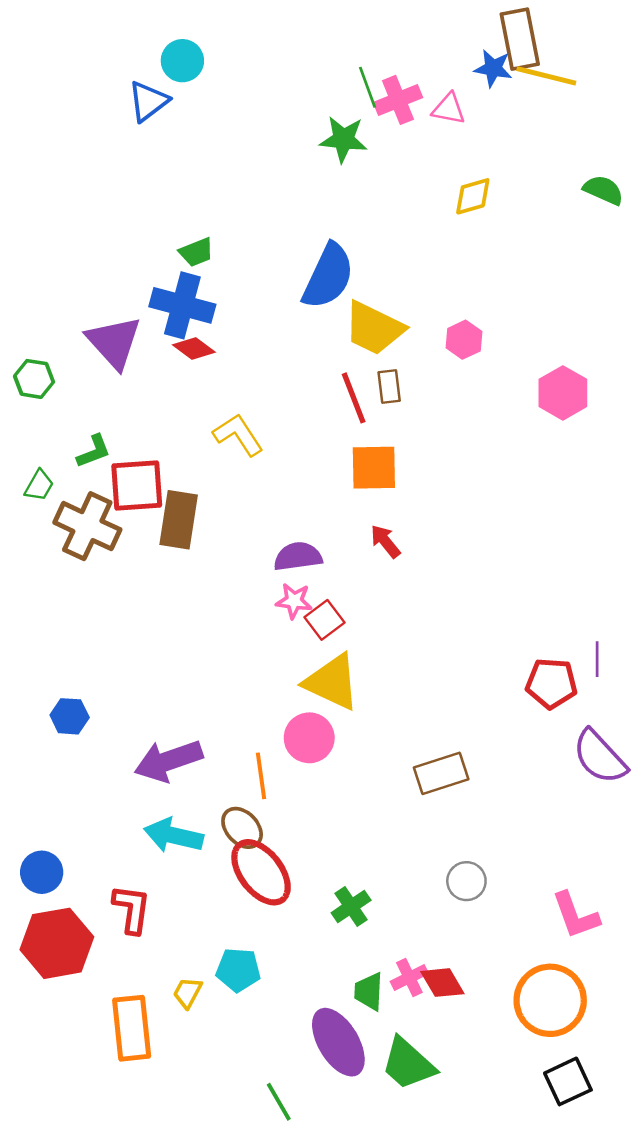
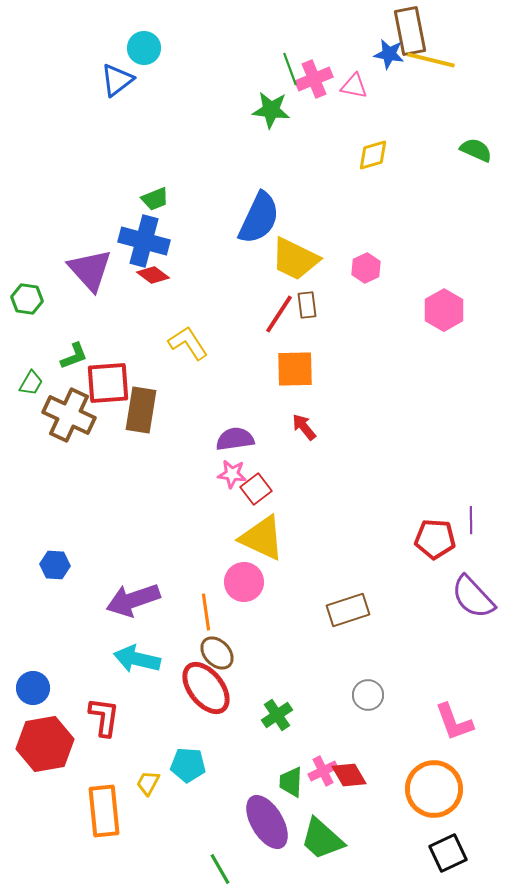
red line: (354, 398) -> (279, 314), turned 54
brown ellipse: (242, 828) -> (217, 653), moved

